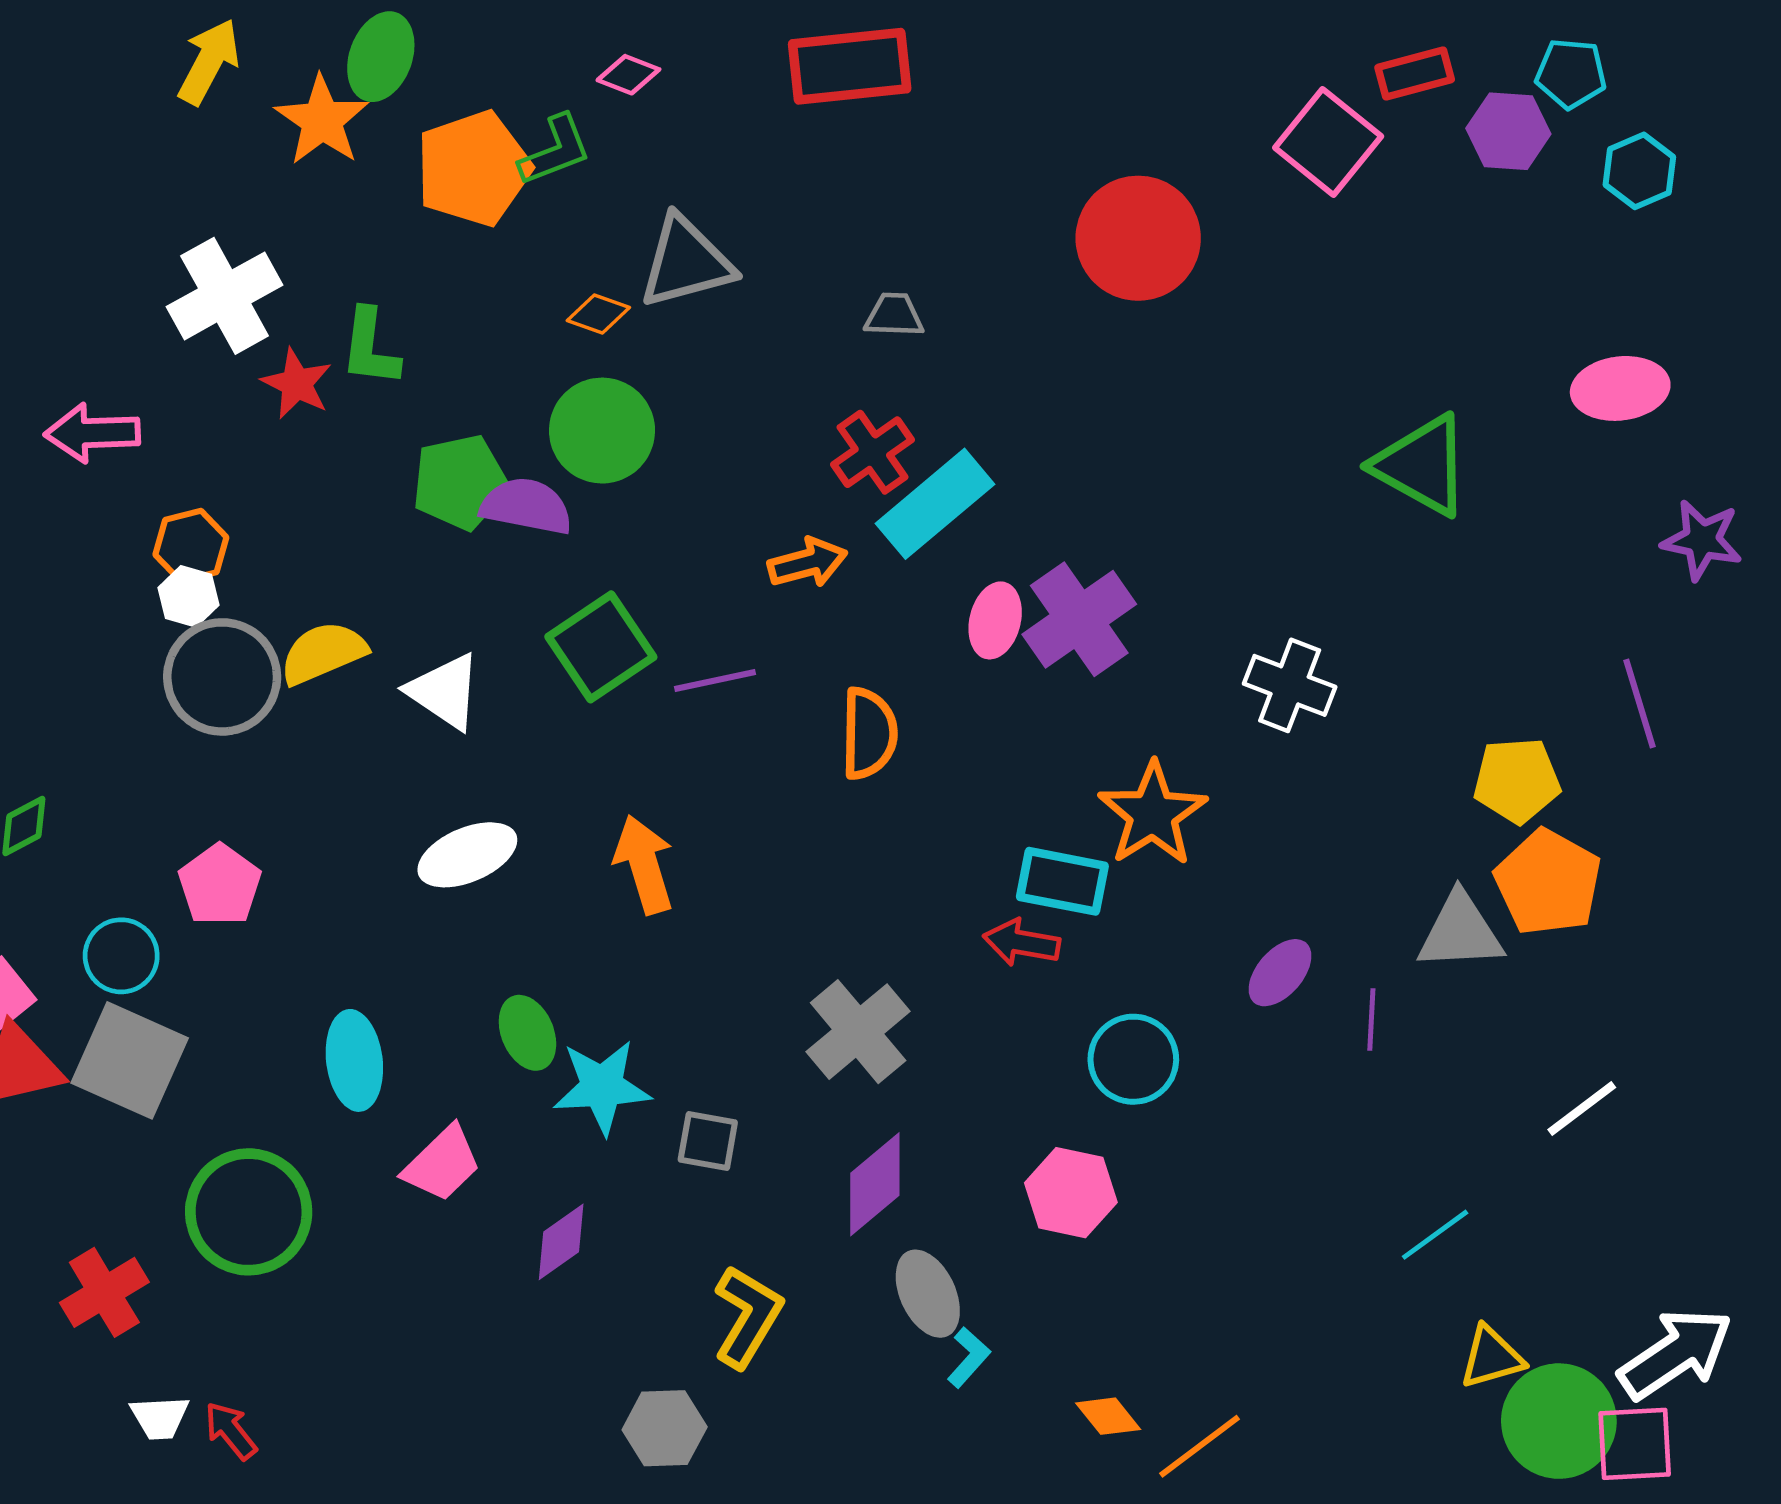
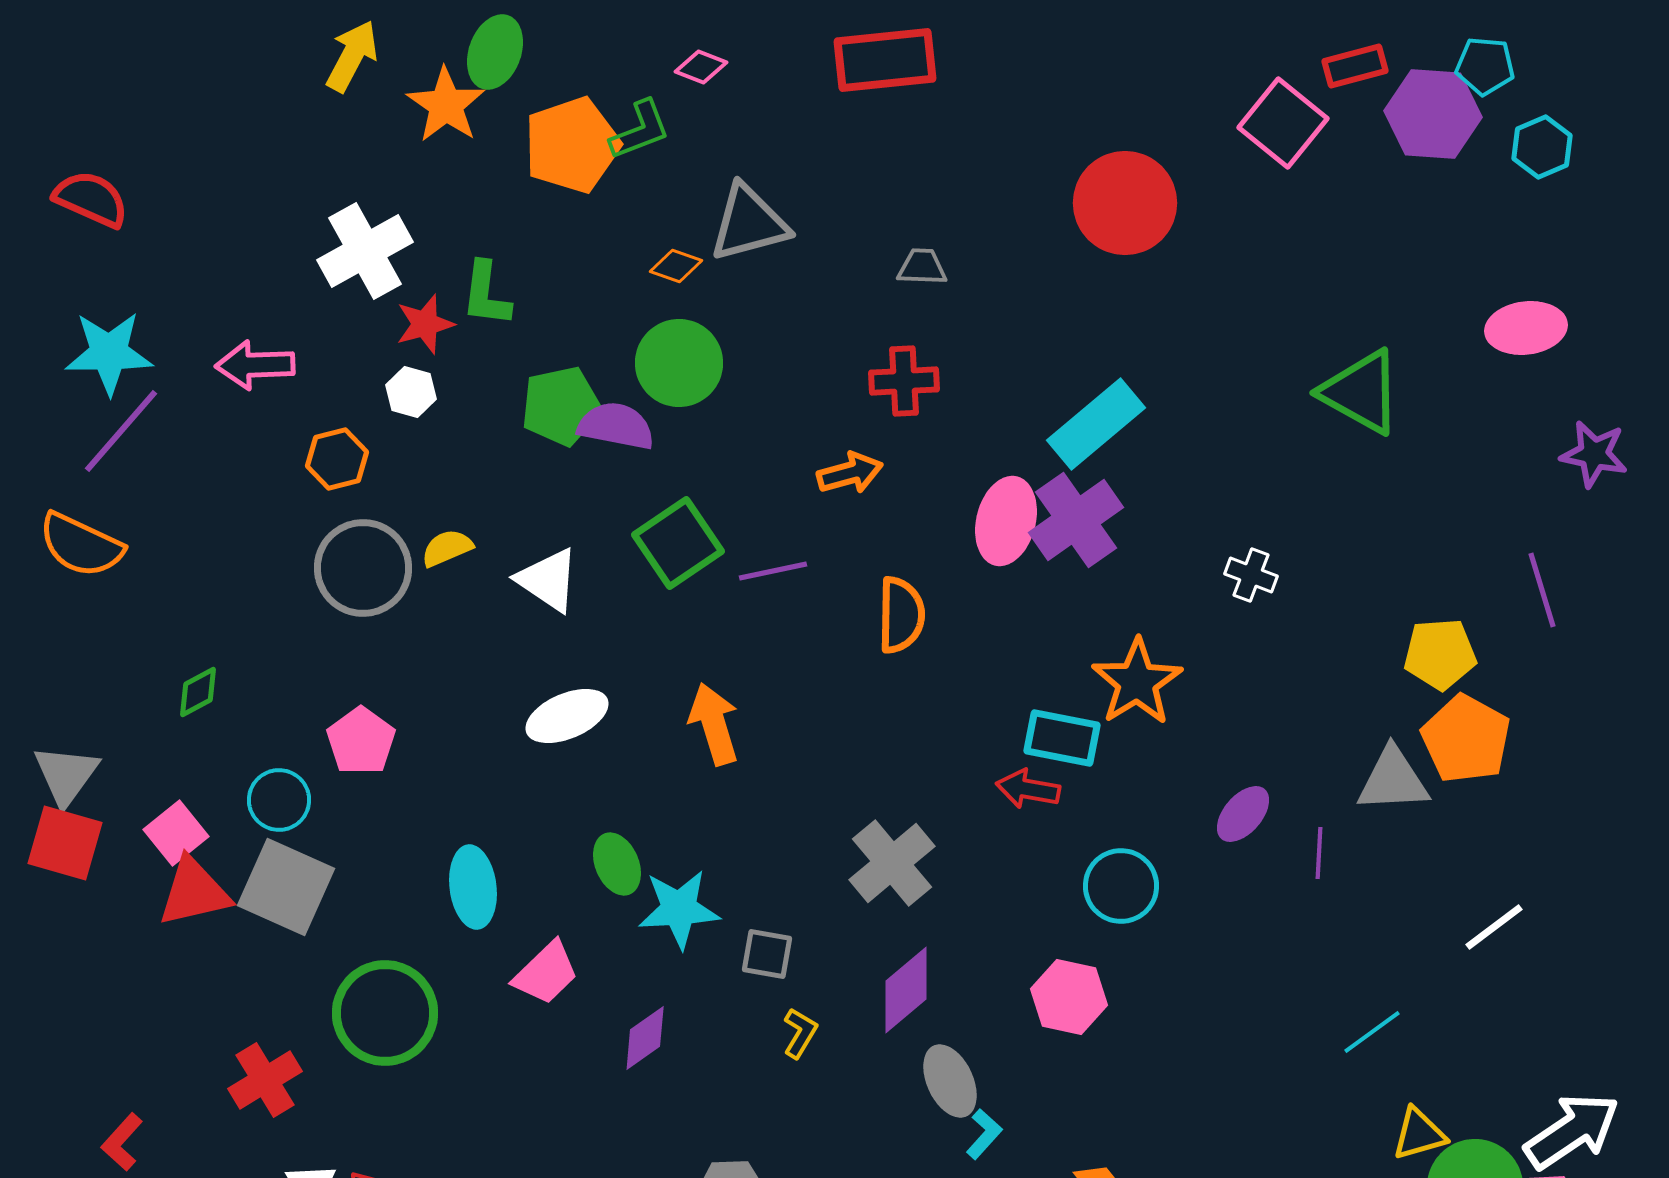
purple hexagon: (1508, 131) -> (1433, 114), size x1.4
red star: (297, 384) -> (425, 324), turned 30
red cross: (872, 452) -> (904, 381), turned 32
cyan rectangle: (935, 504) -> (1096, 424), moved
white hexagon: (188, 596) -> (411, 392), moved
pink ellipse: (995, 620) -> (1006, 521), size x1.4
yellow semicircle: (323, 653) -> (447, 548), size x0.7
white cross: (1290, 685) -> (1251, 575), size x0.7
yellow L-shape: (747, 1316) -> (800, 1033), moved, size x0.6

